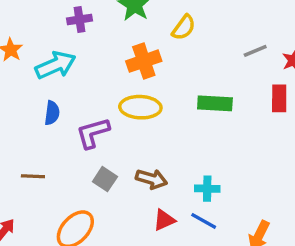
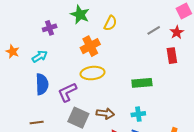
cyan arrow: (56, 65) -> (40, 56), size x0.7
green rectangle: (215, 103) -> (142, 83), moved
blue semicircle: (52, 113) -> (42, 84), size x1.5
gray square: (105, 179) -> (78, 118), size x1.5

